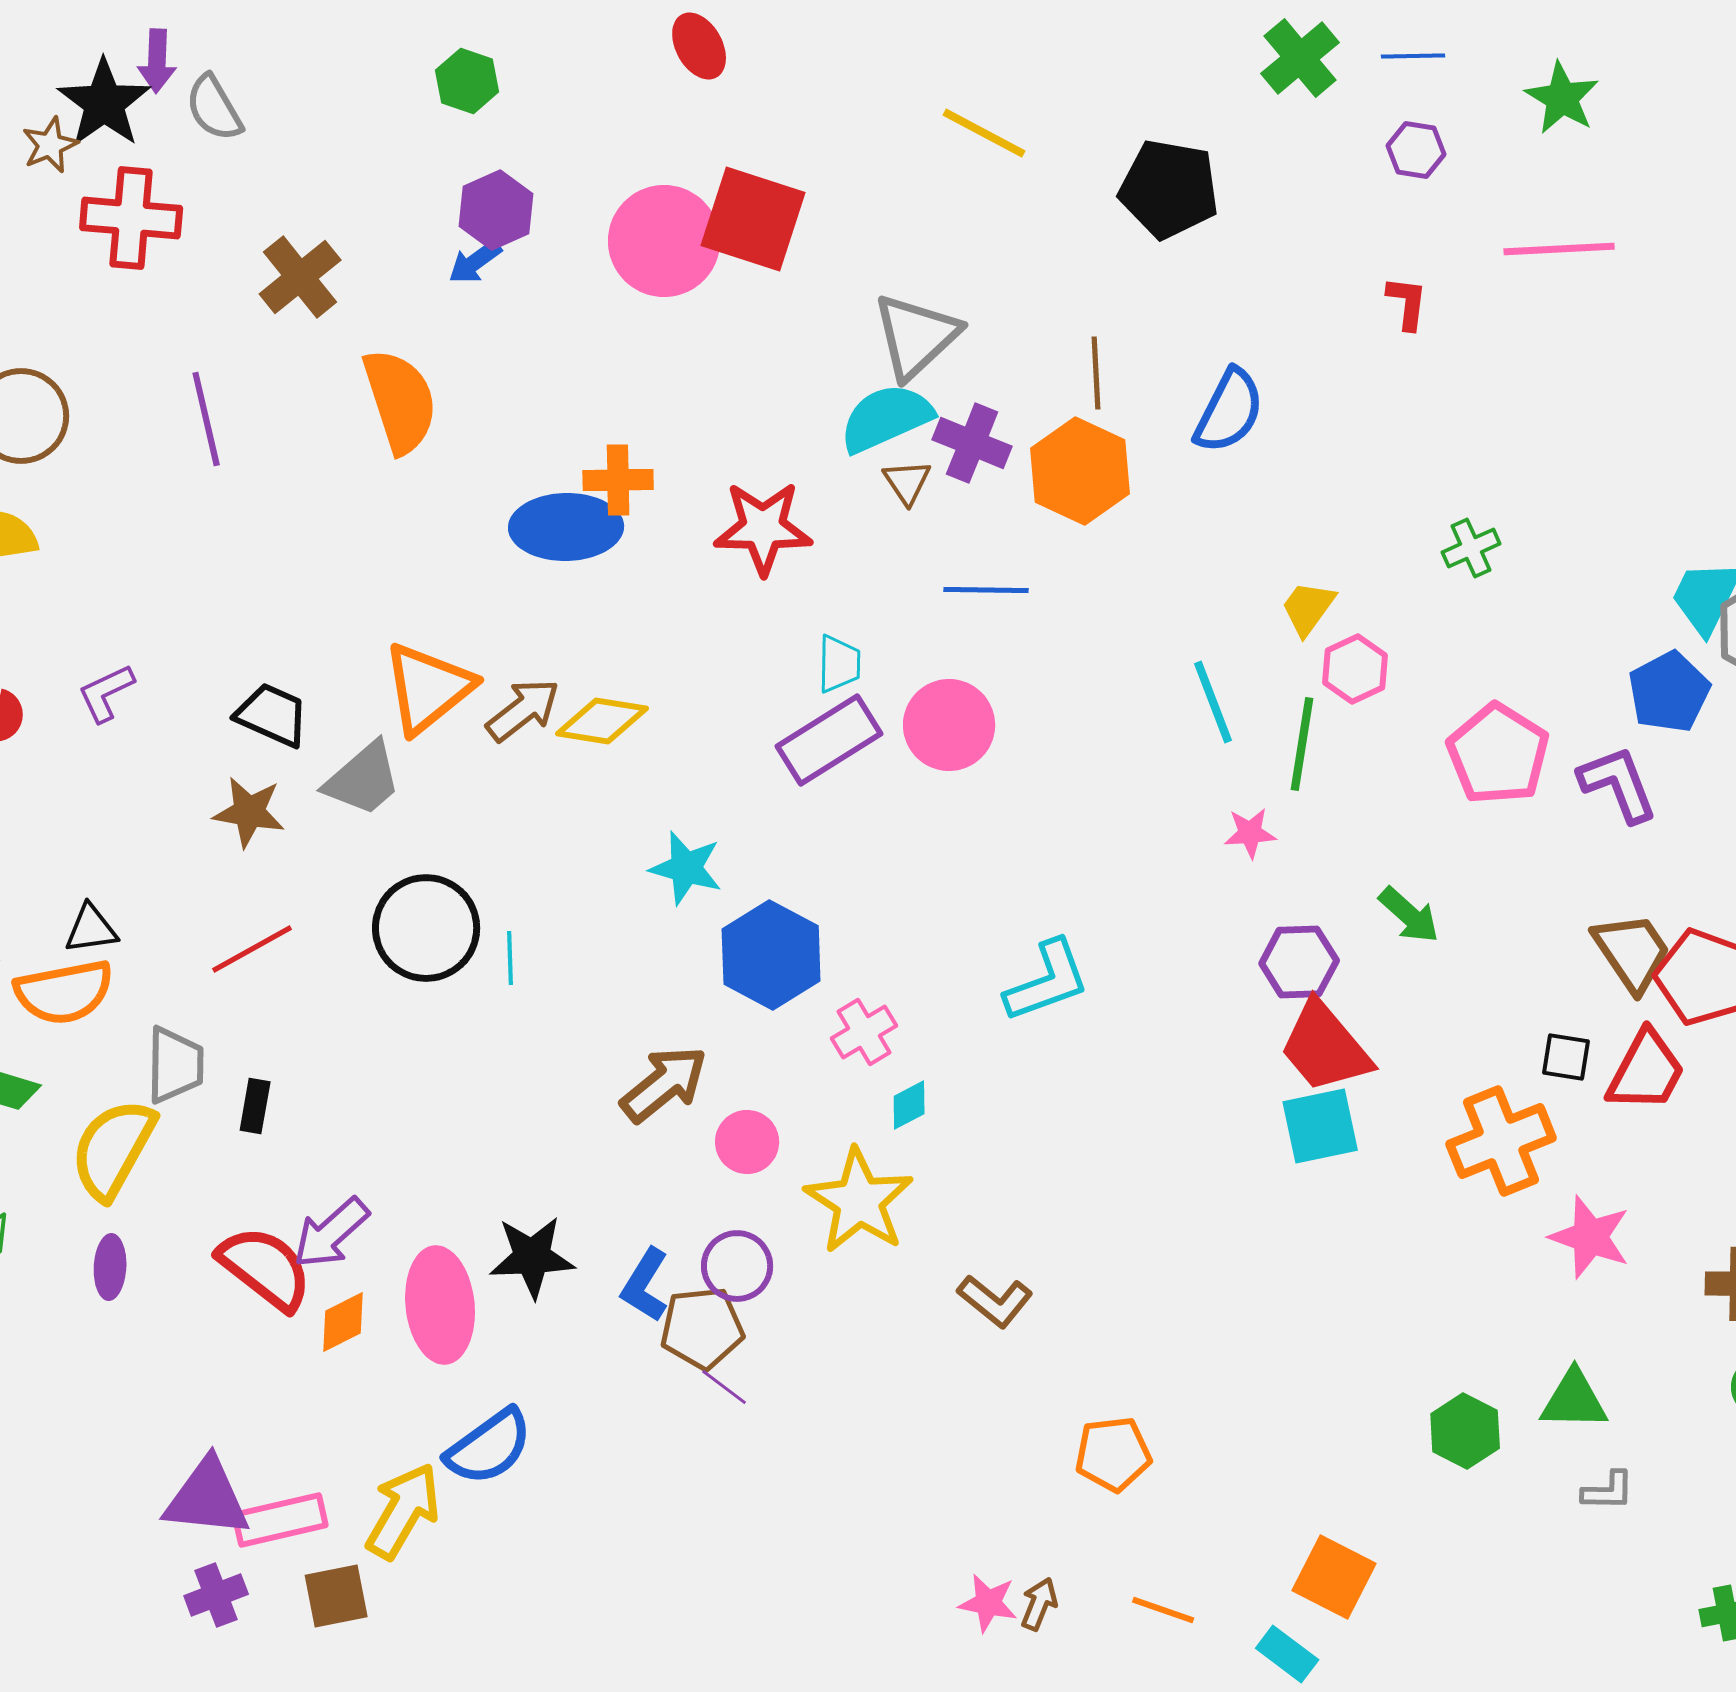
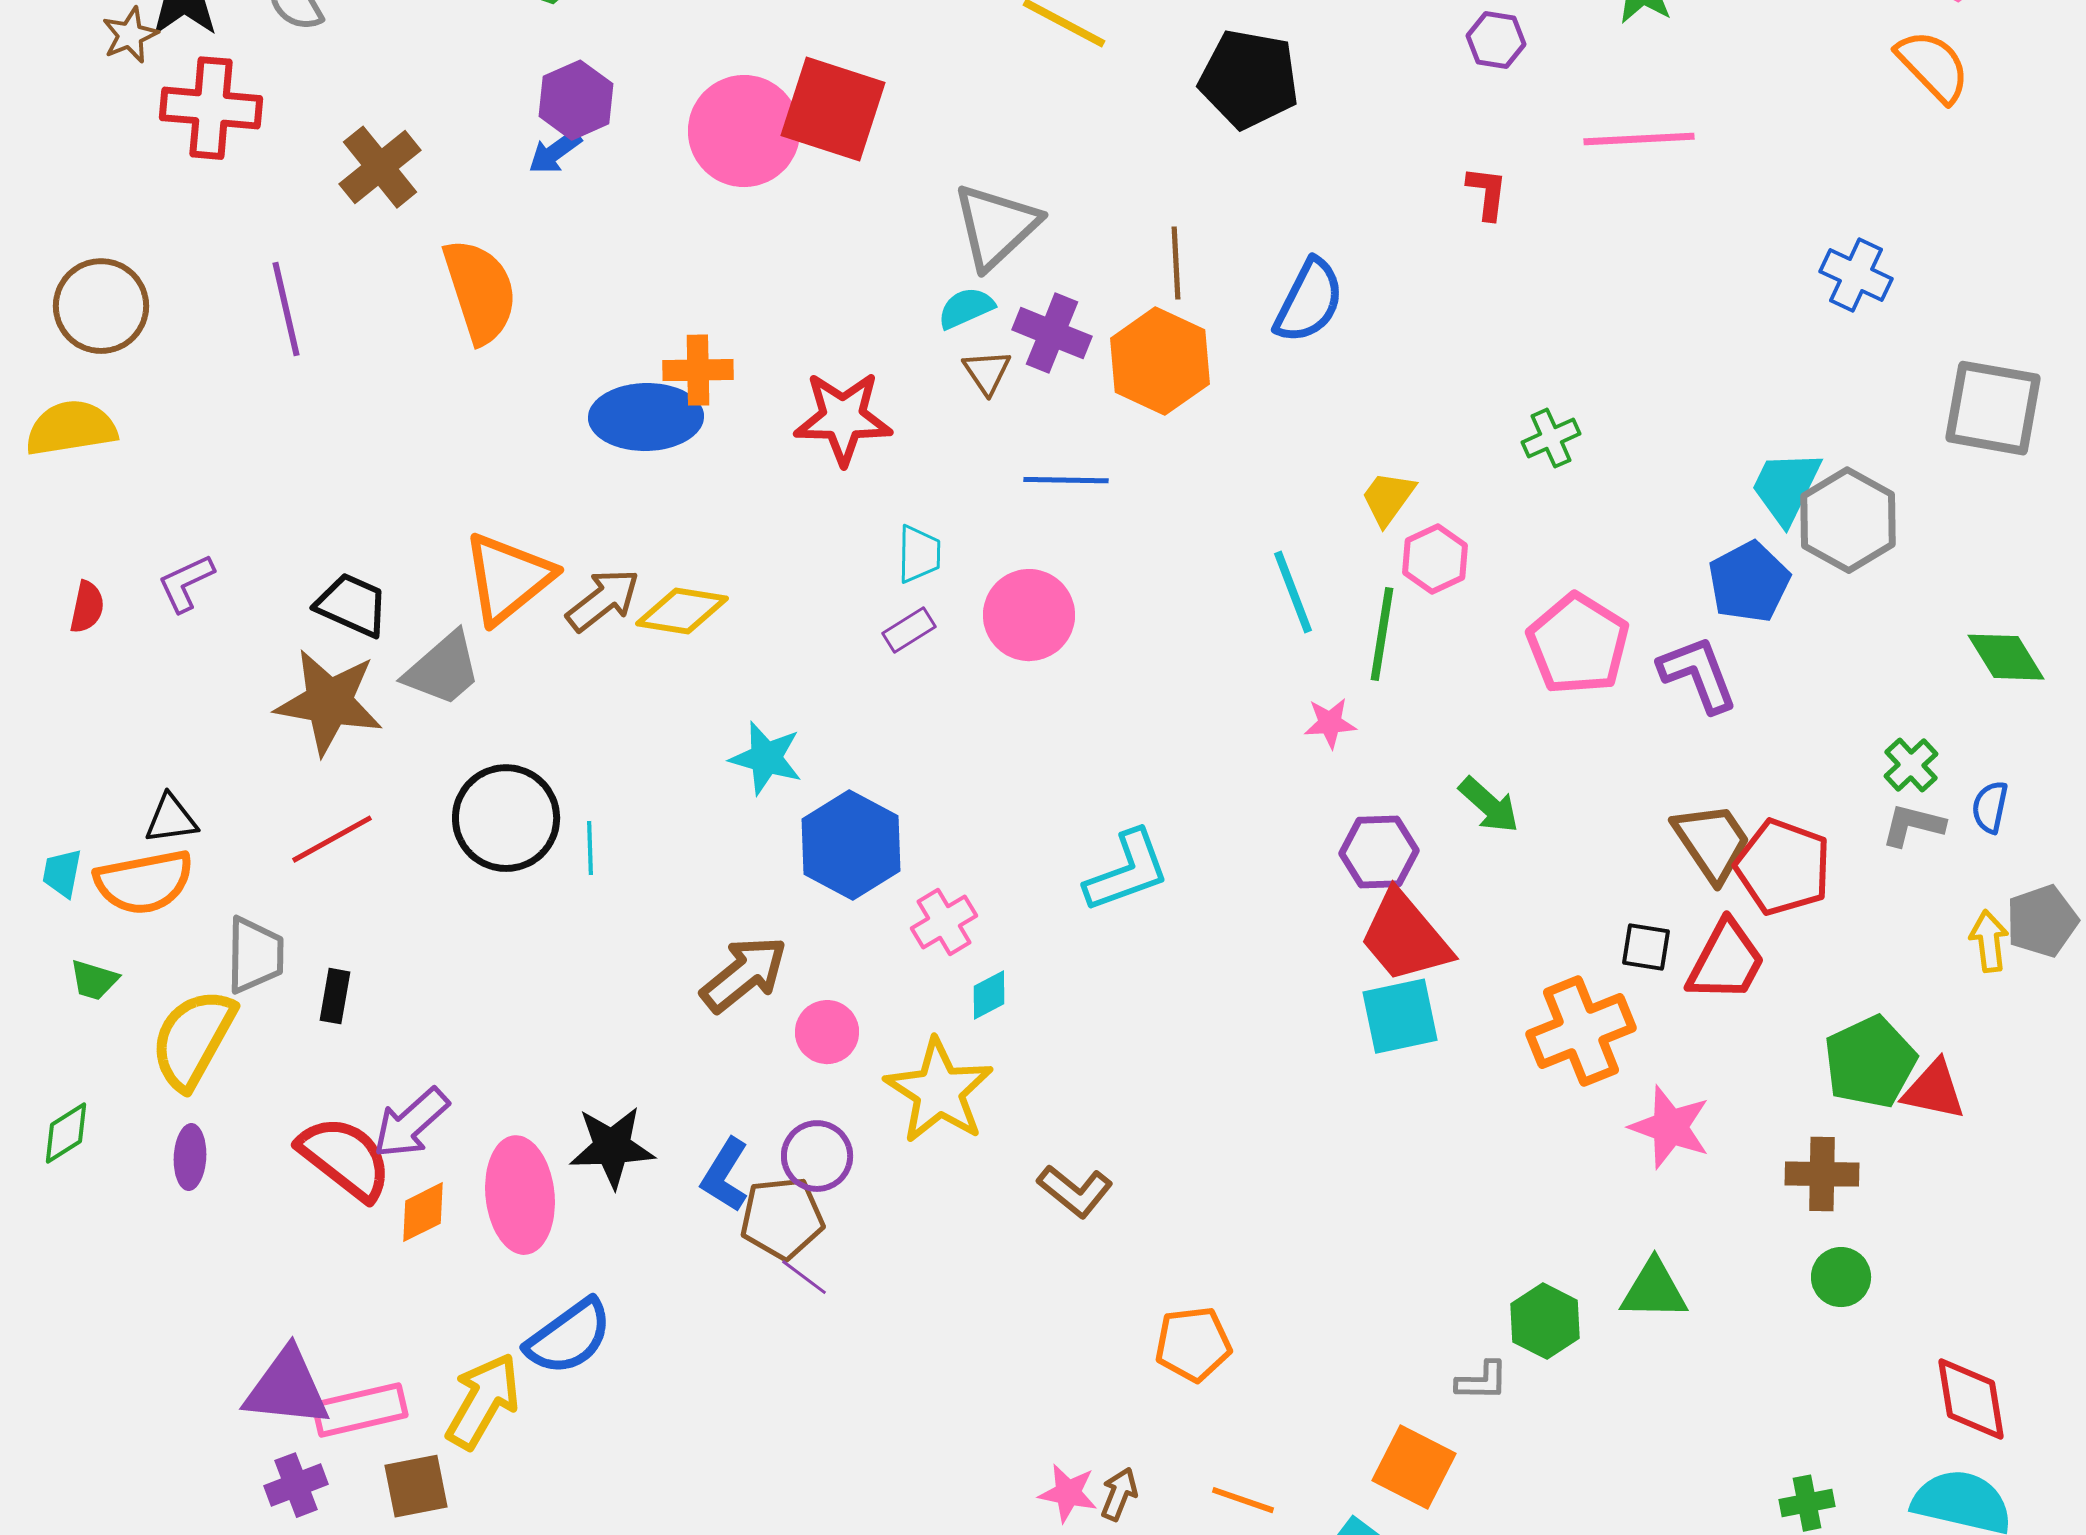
cyan semicircle: (886, 418) -> (966, 308), size x0.6
purple rectangle: (829, 740) -> (909, 630), size x0.5
brown star: (249, 812) -> (329, 702), size x1.5
gray L-shape: (1608, 1491) -> (1482, 1381), moved

